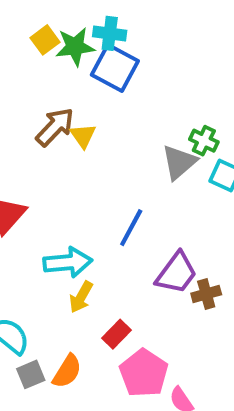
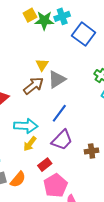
cyan cross: (110, 33) -> (62, 16), turned -35
blue square: (115, 68) -> (84, 34), moved
brown arrow: (55, 127) -> (33, 86), moved
gray triangle: (179, 162) -> (57, 79), moved
purple trapezoid: (176, 273) -> (62, 140), moved

